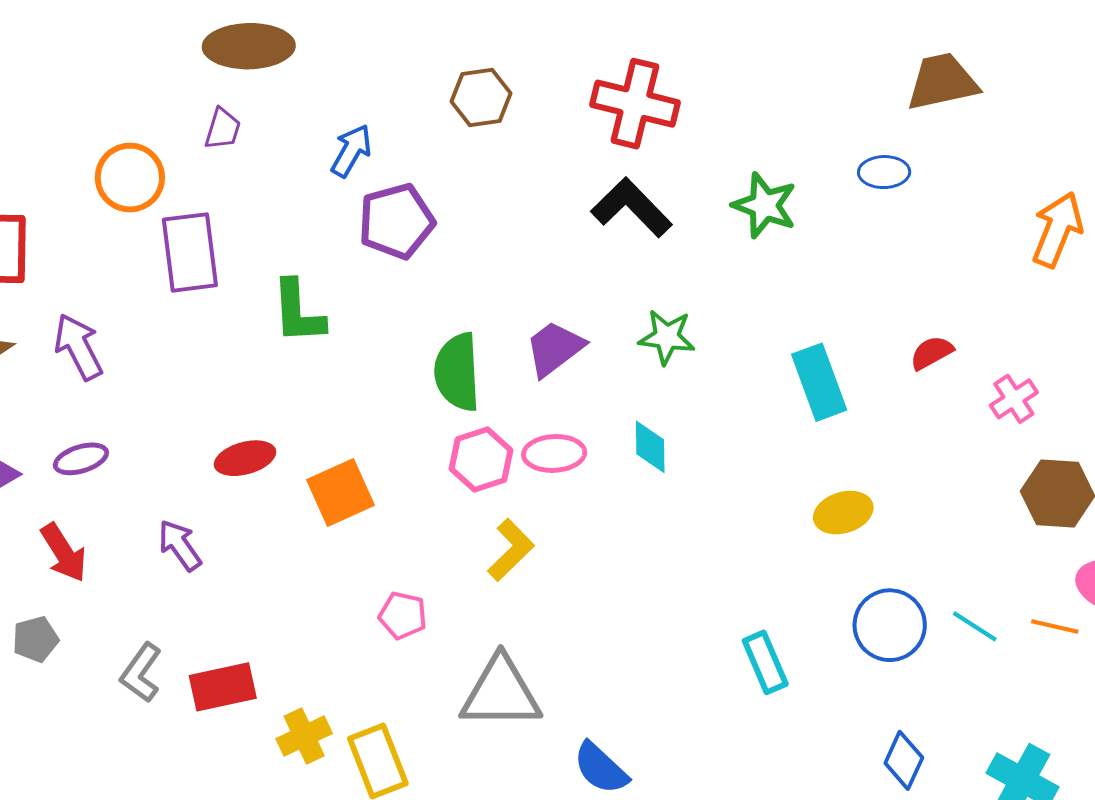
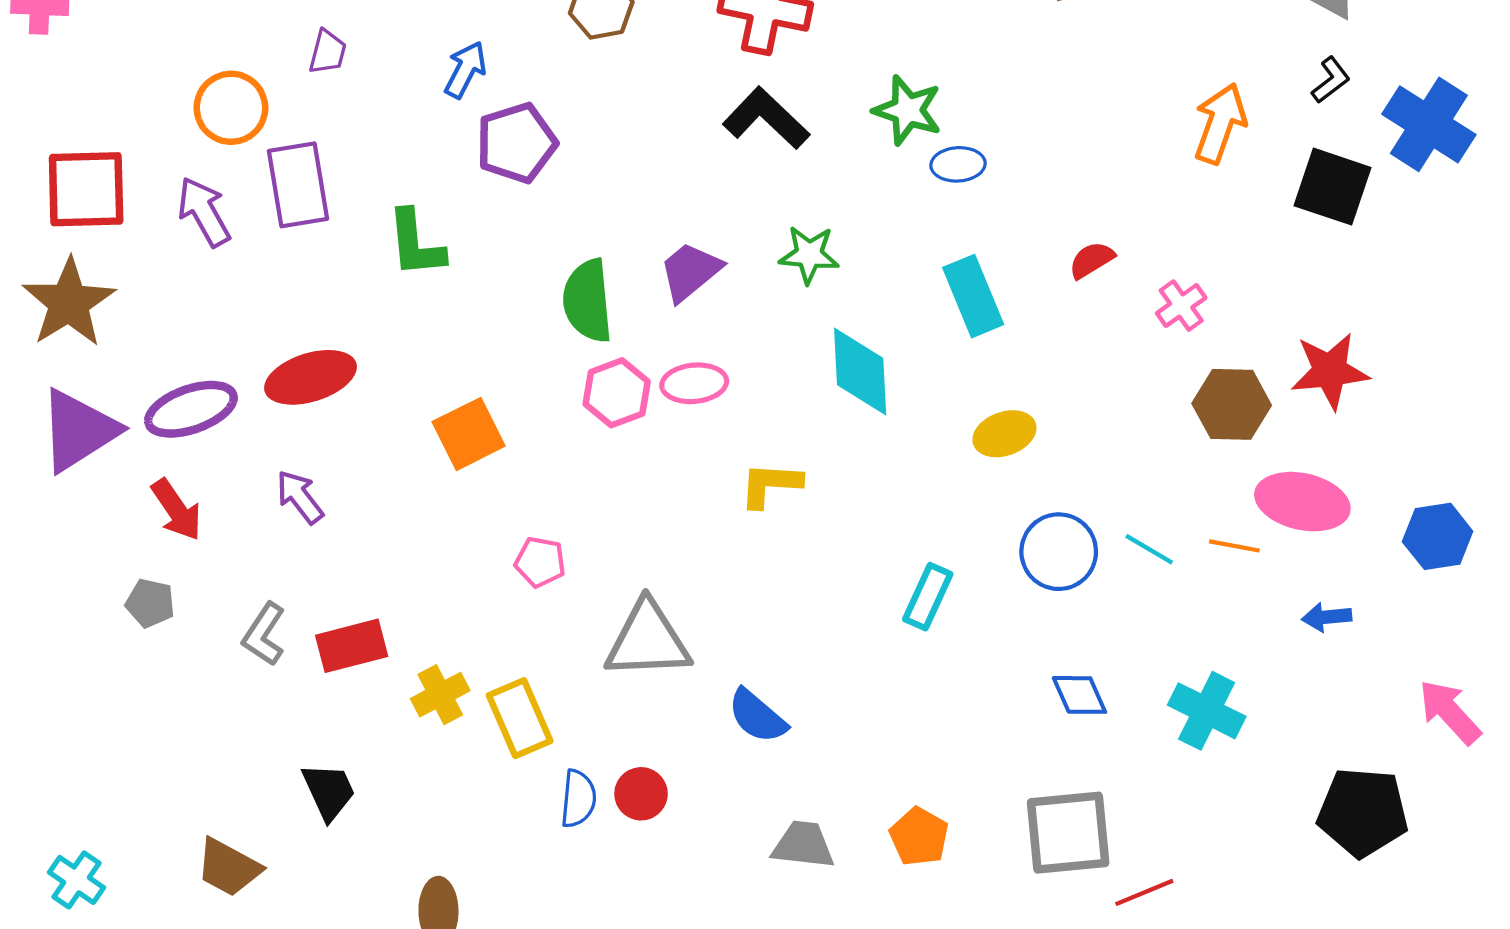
blue ellipse: (884, 172) -> (958, 164), moved
purple arrow: (79, 347) -> (204, 212), moved
cyan diamond: (650, 447) -> (860, 371), moved, size x1.6
red ellipse: (245, 458) -> (310, 377), moved, size x1.4
purple ellipse: (81, 459) -> (191, 409), size x1.6
yellow L-shape: (511, 550) -> (770, 485), moved, turned -130
gray pentagon: (35, 639) -> (150, 603), turned 30
cyan rectangle: (765, 662) -> (928, 597), turned 50
blue diamond: (904, 760) -> (1079, 695), turned -46

